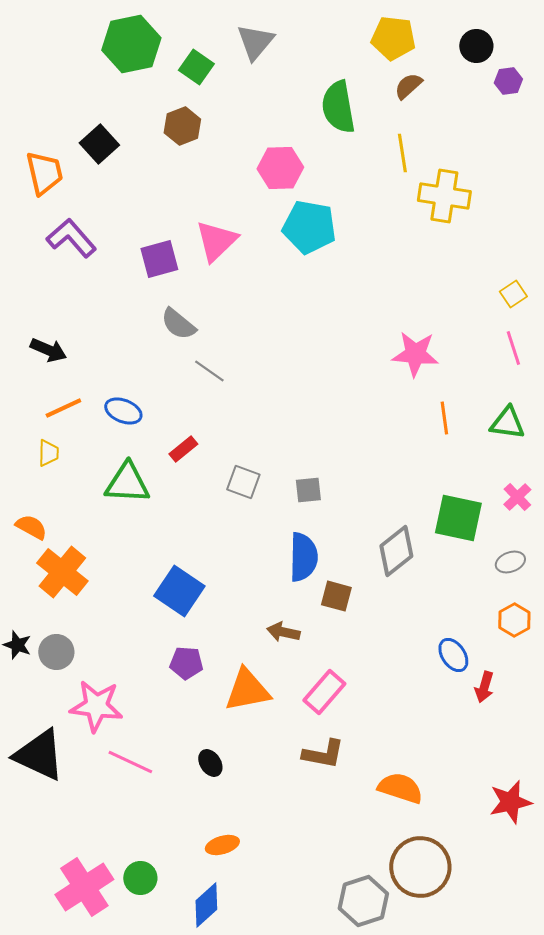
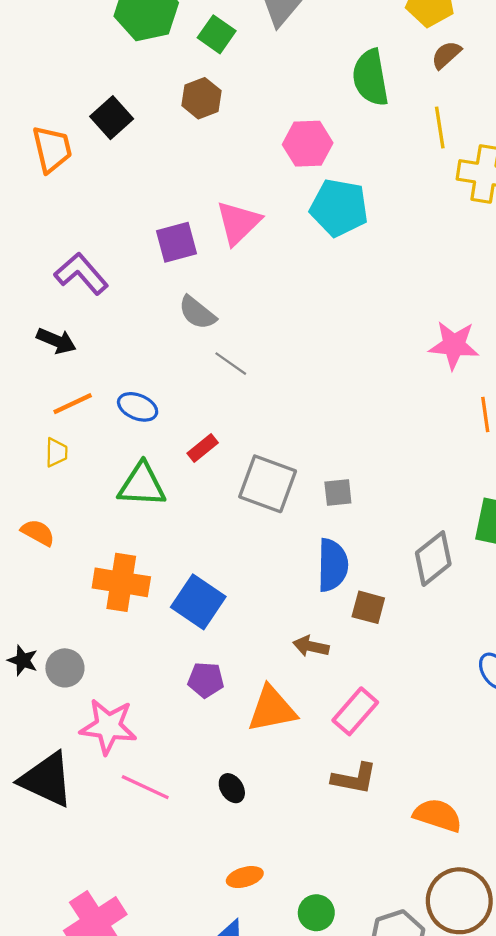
purple L-shape: (71, 238) -> (81, 274), moved
gray square: (243, 482) -> (268, 484), size x1.6
orange cross: (62, 572) -> (121, 582), moved, turned -30
green circle: (140, 878) -> (316, 913), moved

